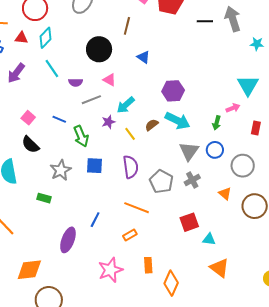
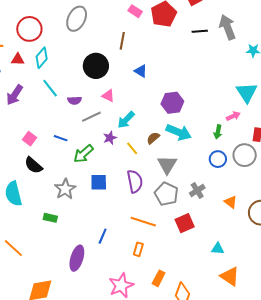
green arrow: (81, 136) -> (83, 154), turned 75
gray triangle: (189, 151) -> (167, 165), moved
gray circle: (243, 166) -> (245, 155), moved
red square: (189, 222) -> (185, 223), moved
orange rectangle: (130, 235) -> (138, 249), turned -40
orange rectangle: (148, 265) -> (159, 278), turned 35

